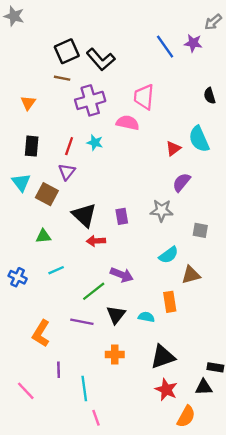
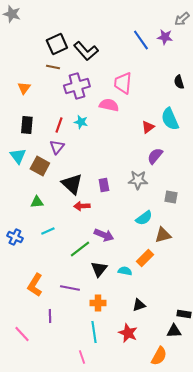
orange rectangle: (170, 302) -> (145, 258), turned 54
purple line: (82, 322) -> (70, 288), moved
black triangle: (163, 357) -> (139, 305), size x0.6
cyan line: (84, 388) -> (94, 332), moved
red star: (166, 390) -> (128, 333), moved

